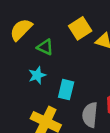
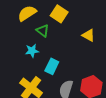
yellow square: (80, 28) -> (59, 14), moved, turned -36

